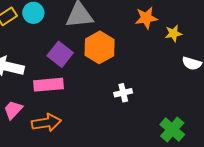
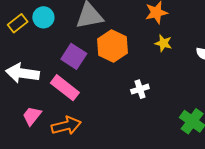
yellow star: (173, 33) -> (163, 43), moved, turned 30
pink rectangle: (48, 85) -> (65, 88), turned 48

